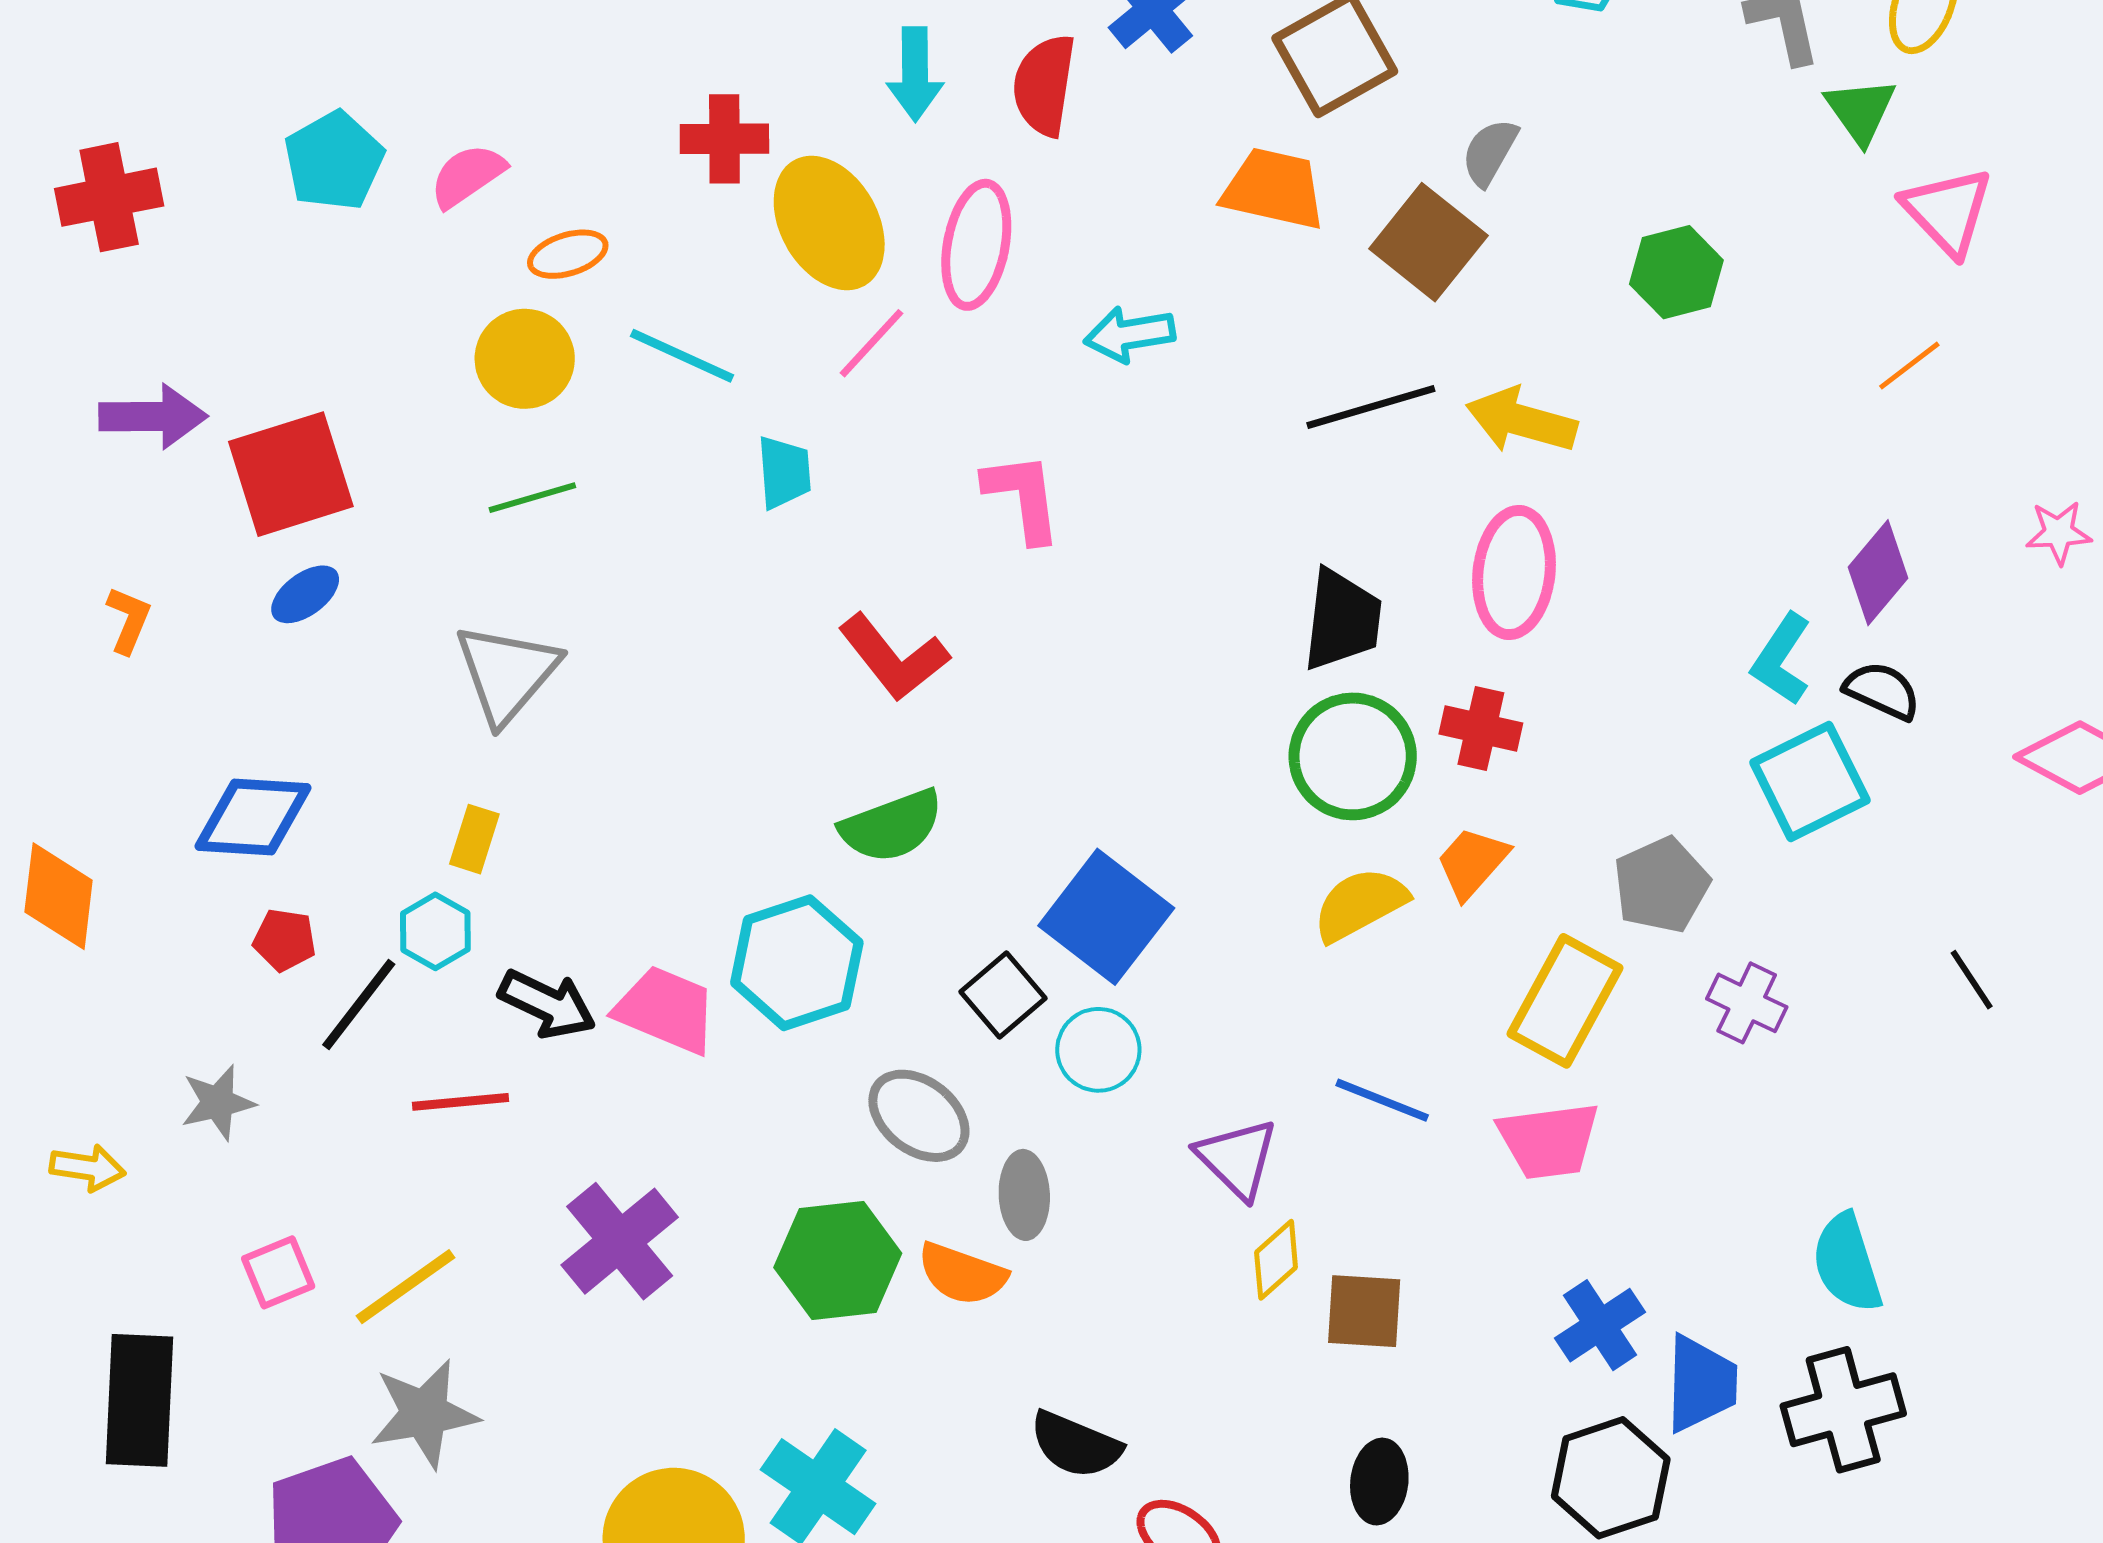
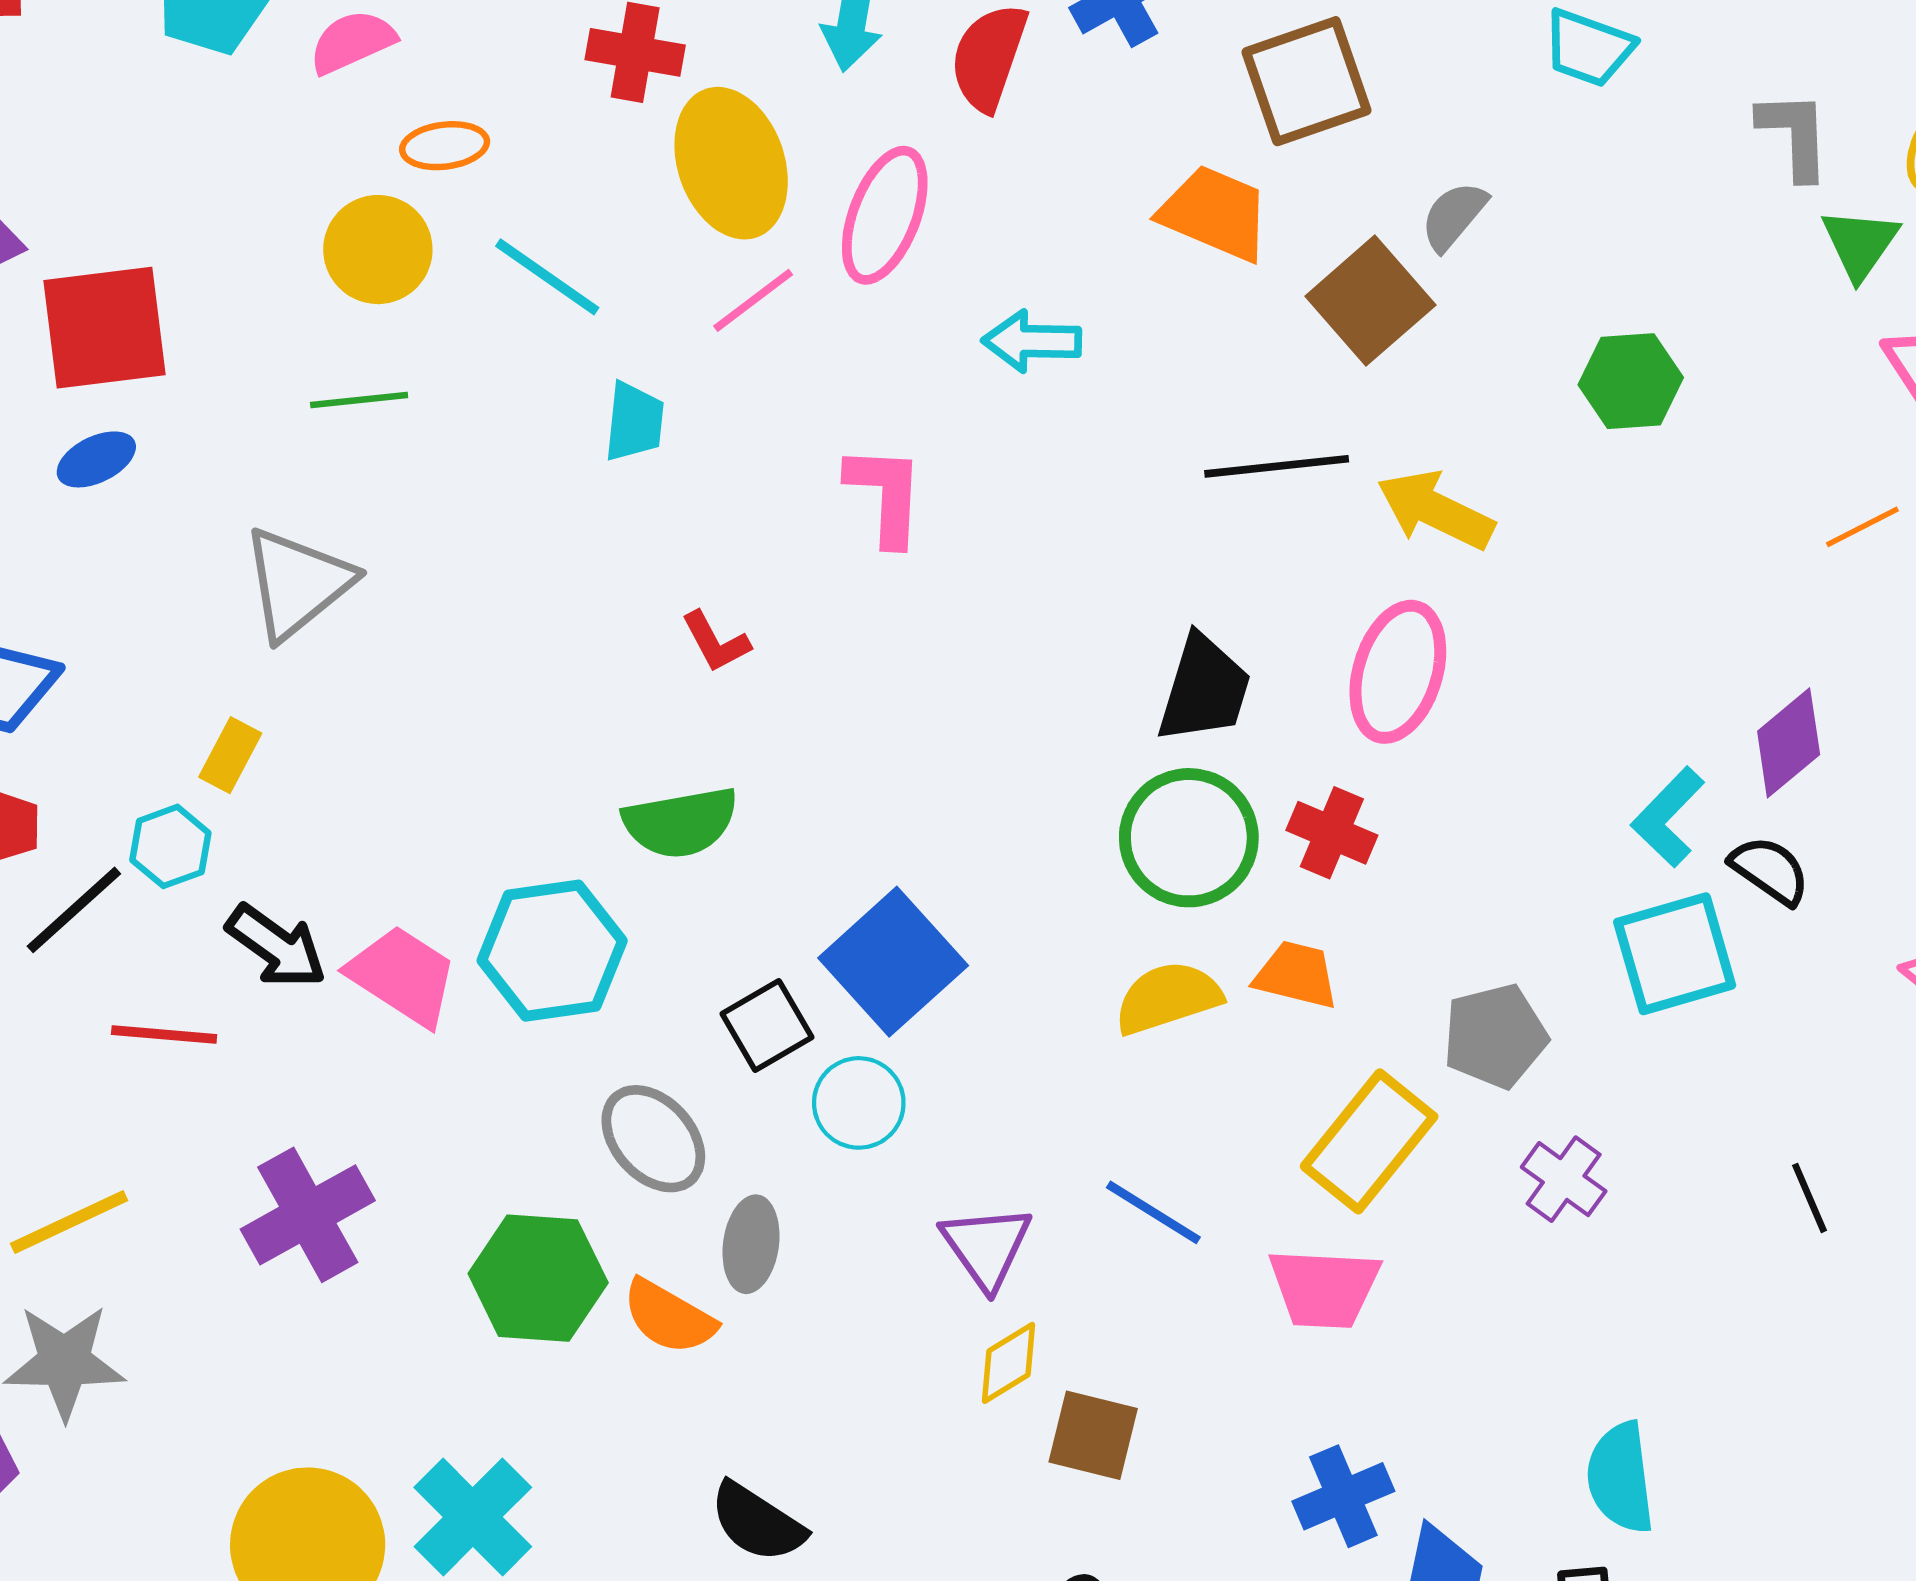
red L-shape: (894, 657) -> (716, 642), size x0.6
orange trapezoid: (1472, 863) -> (1296, 975), turned 52

